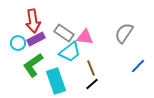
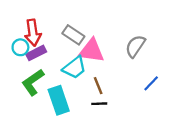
gray rectangle: (64, 33) -> (73, 35), moved
pink triangle: (85, 37) -> (91, 51), size x1.4
cyan circle: (18, 43) -> (20, 47), moved
black line: (92, 84) -> (99, 104), turned 40

